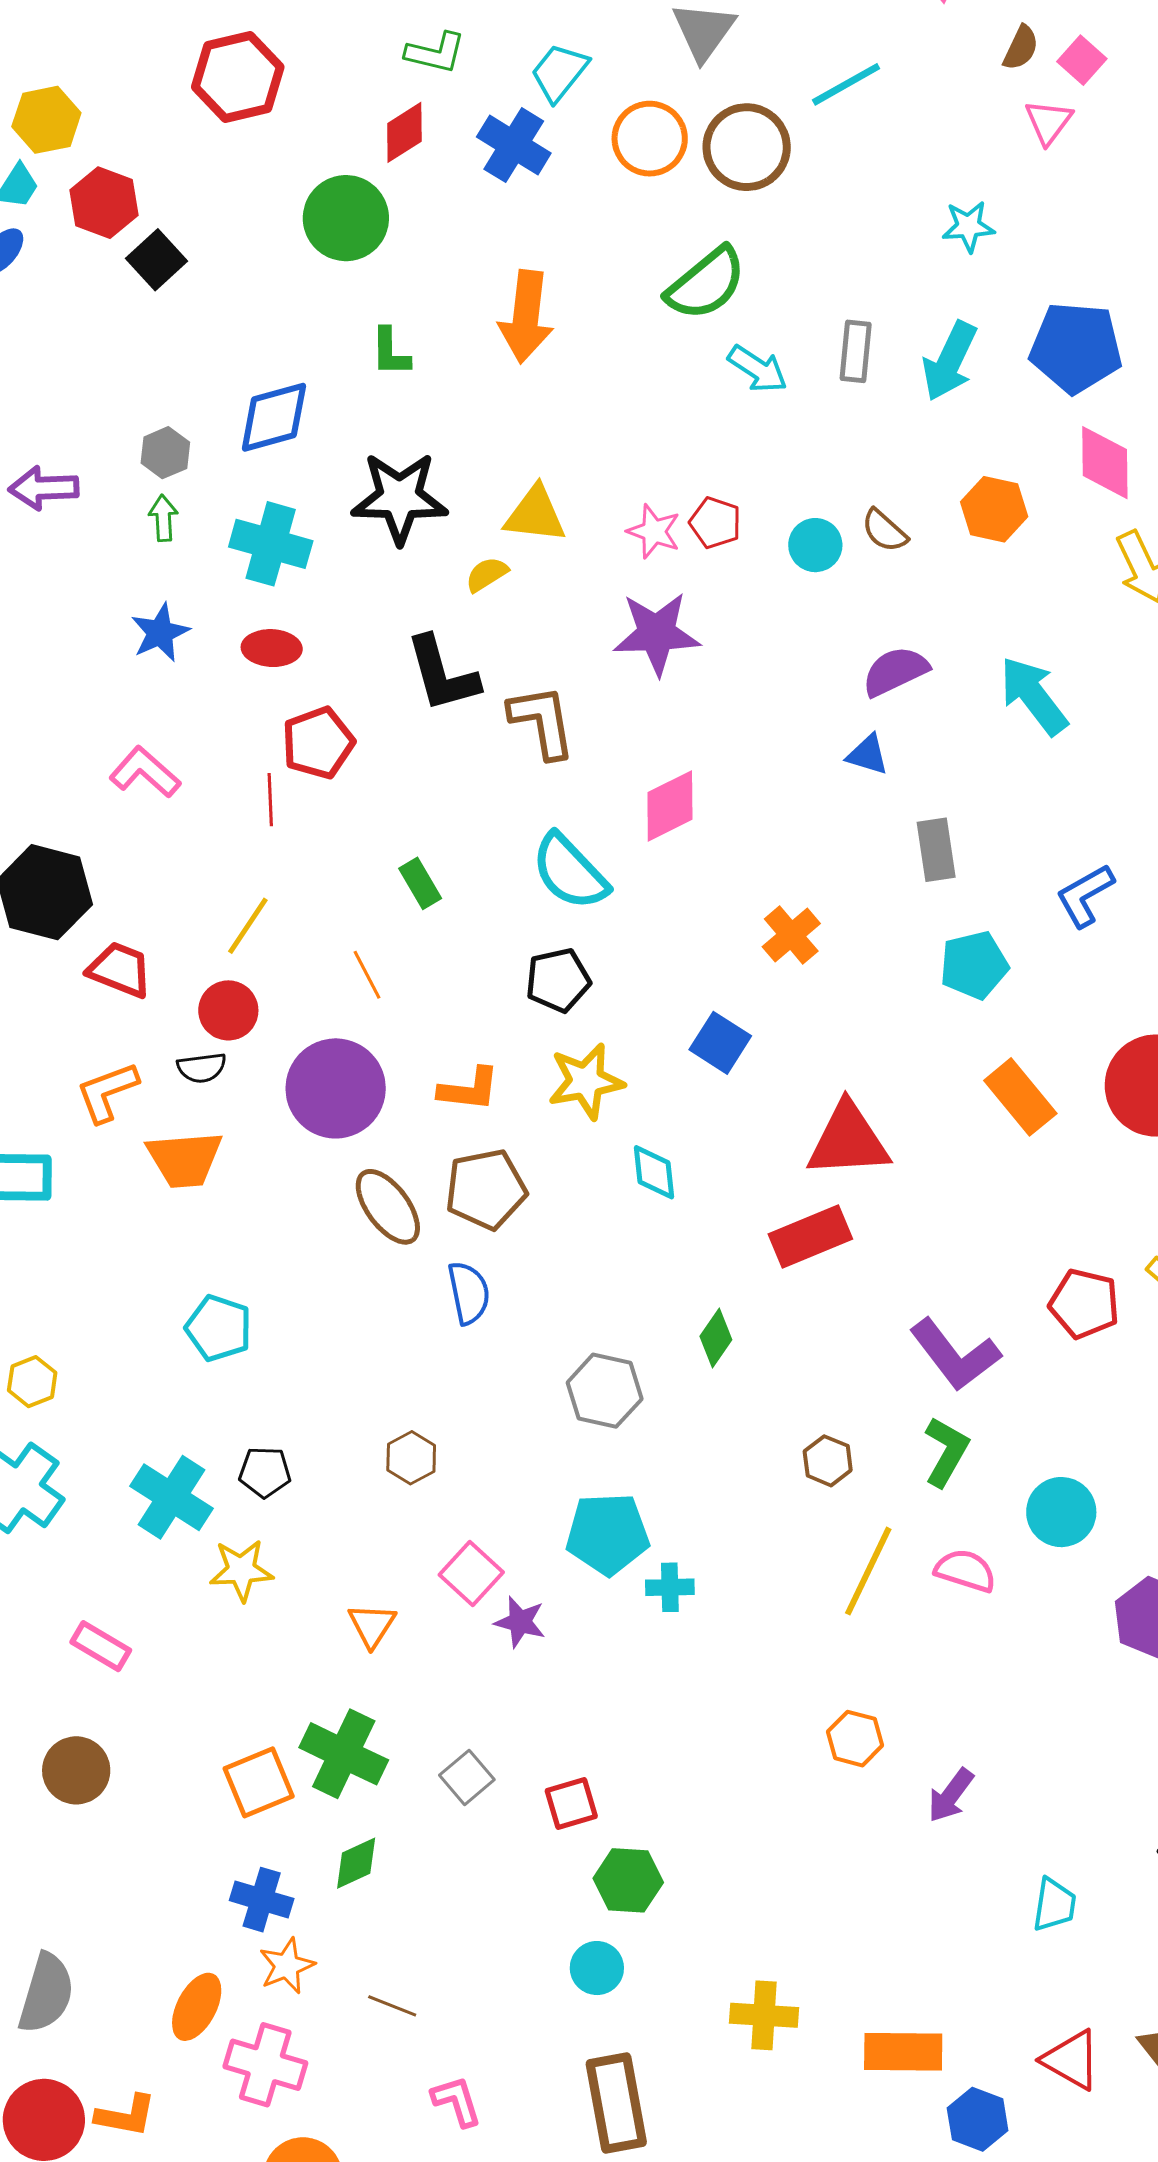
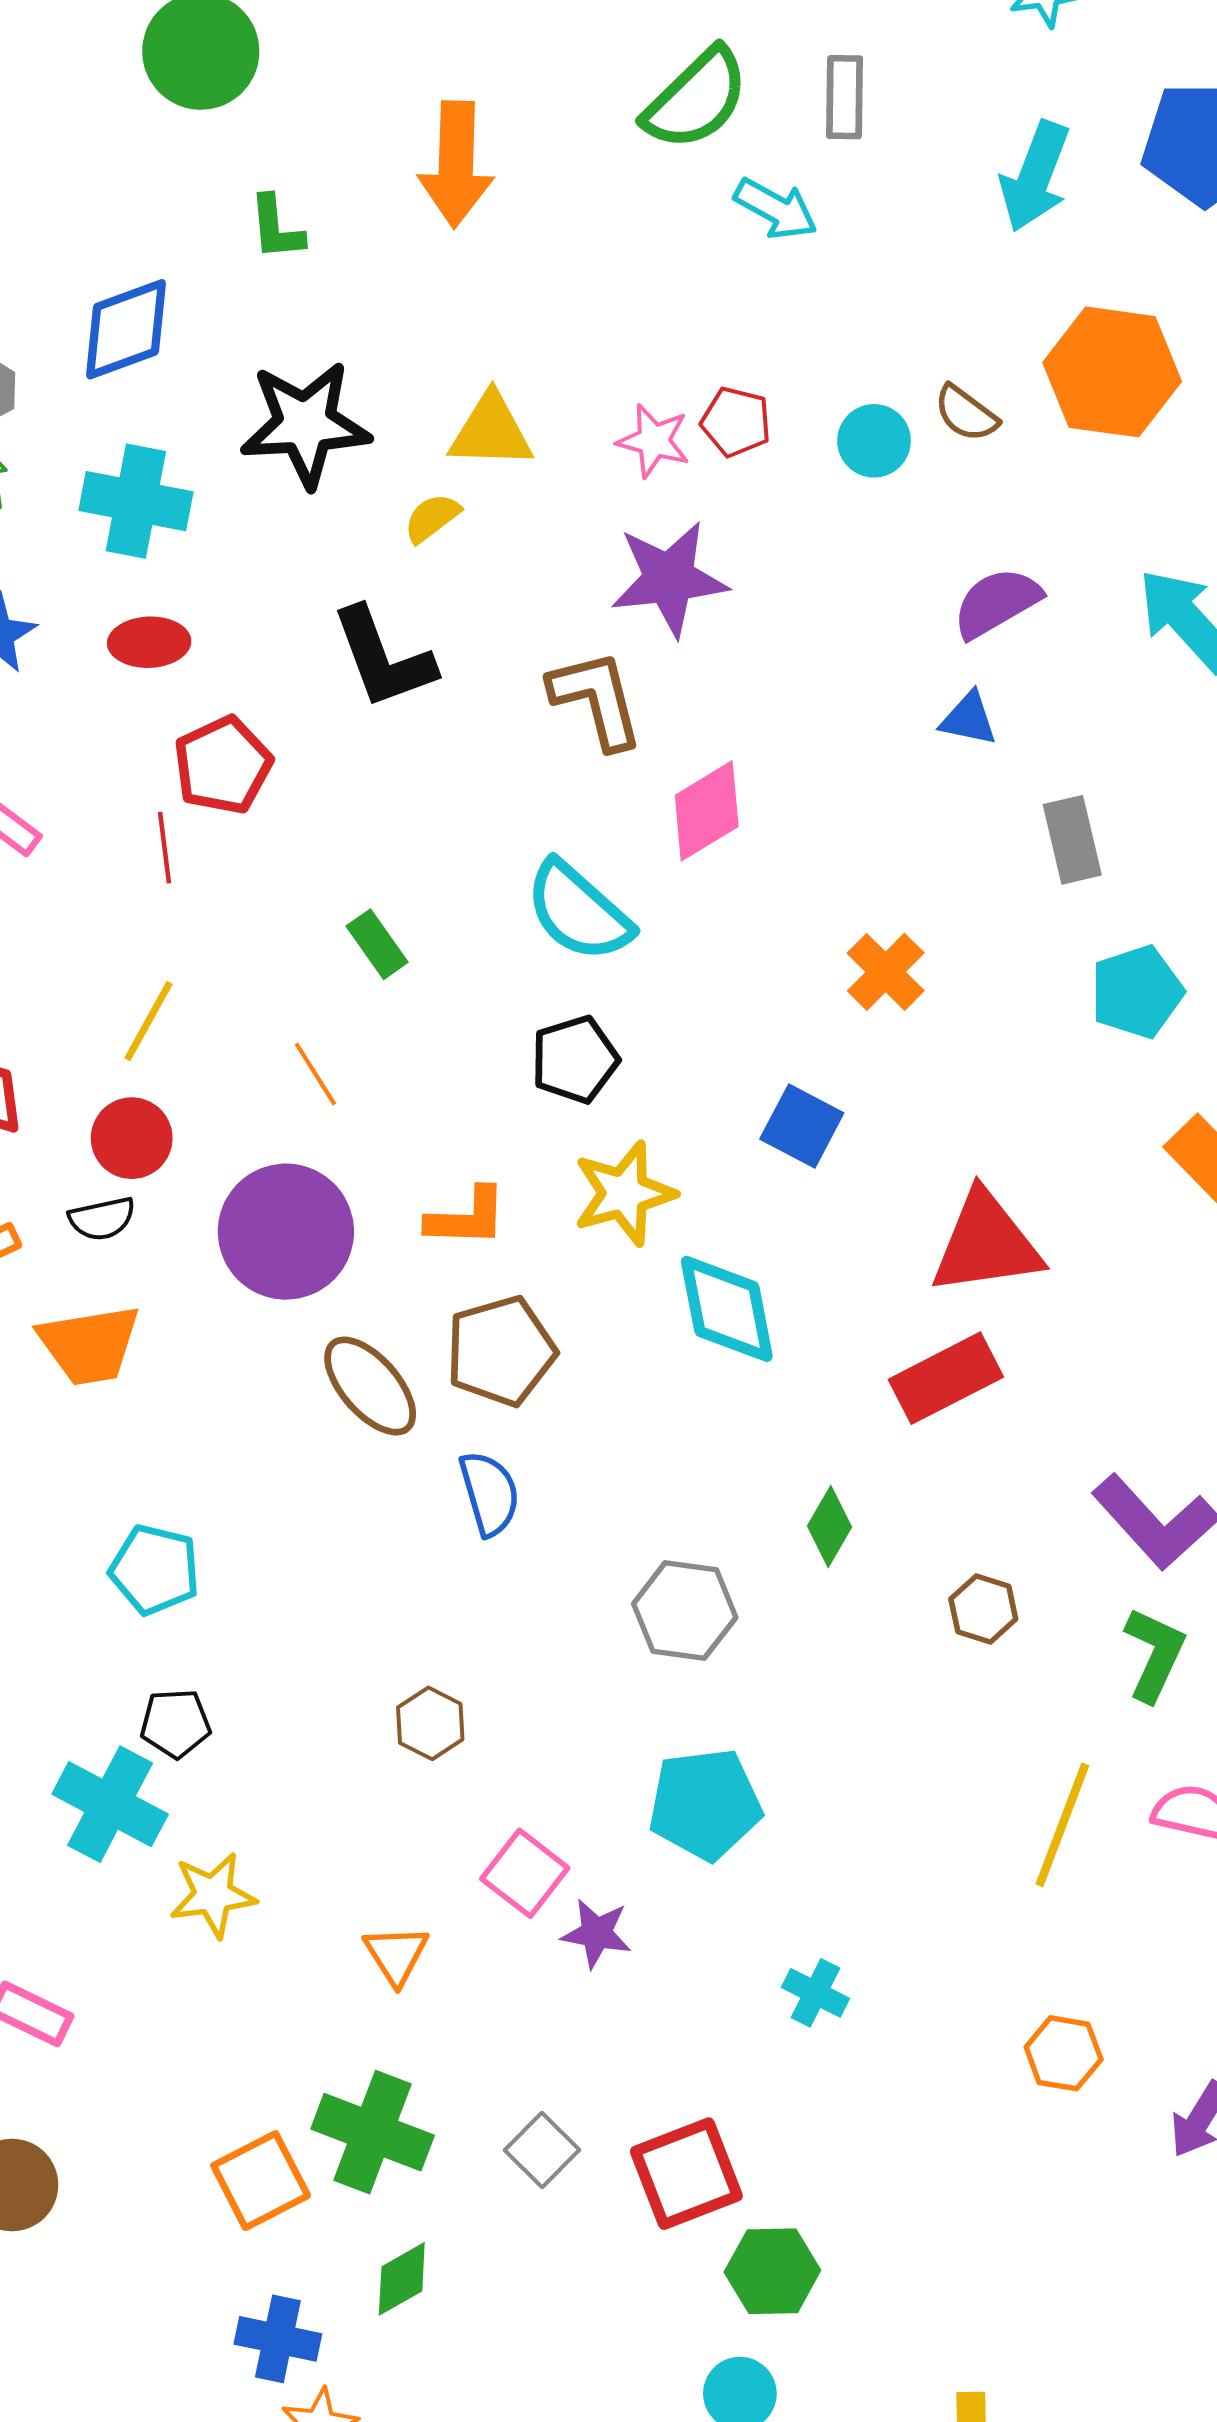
gray rectangle: (856, 351) -> (845, 97), moved
orange hexagon: (994, 509) -> (1112, 372), size x1.5
brown L-shape: (542, 722) -> (596, 699), moved
cyan diamond: (654, 1172) -> (727, 1309), size x1.5
brown hexagon: (828, 1461) -> (983, 1609), moved
black pentagon: (265, 1472) -> (175, 1723), moved
cyan cross: (670, 1587) -> (816, 1993), moved, turned 33
red square: (571, 1803) -> (686, 2174), size x1.5

